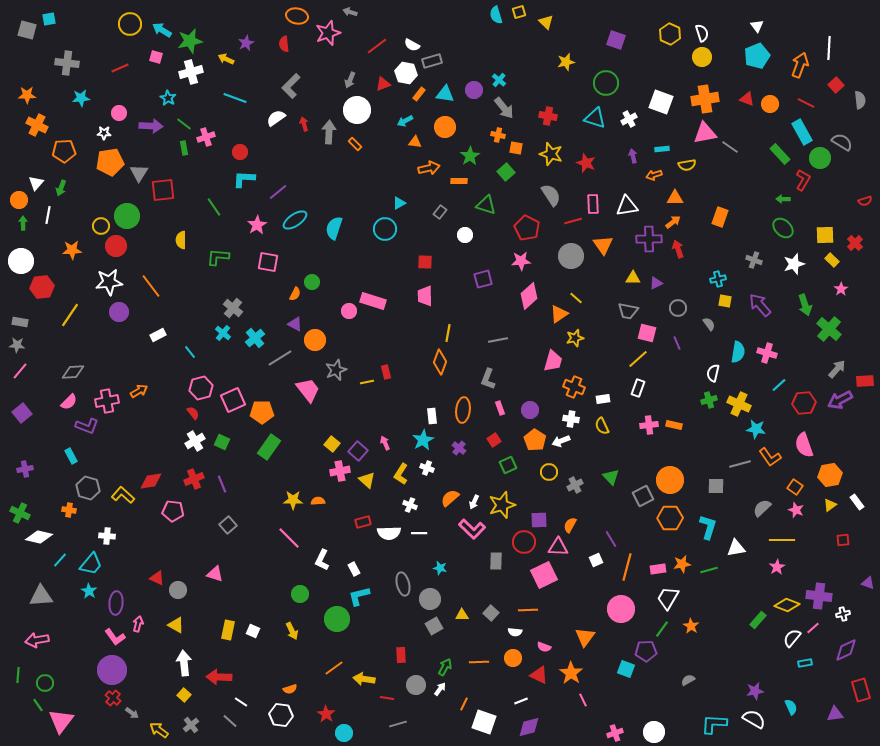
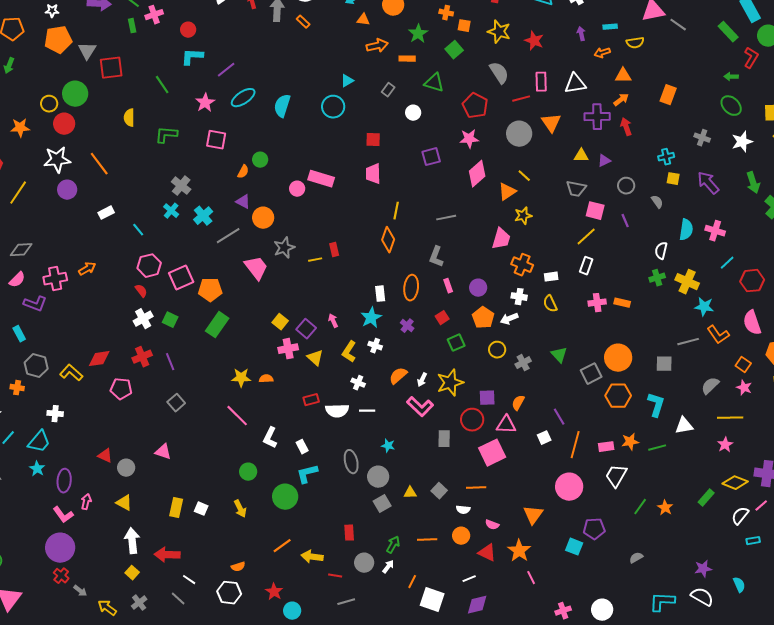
orange star: (691, 626) -> (665, 508), moved
green line: (662, 629) -> (640, 507), moved

